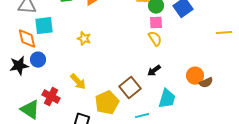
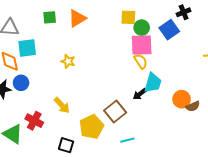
pink square: (156, 23) -> (142, 45), size x1.6
cyan trapezoid: (167, 99) -> (153, 83), moved

